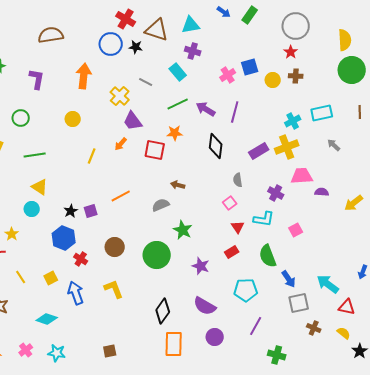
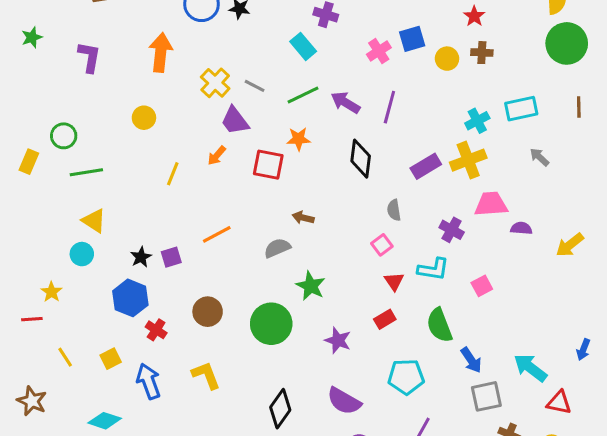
gray line: (146, 82) -> (255, 86), moved
green circle: (21, 118) -> (64, 136), moved

